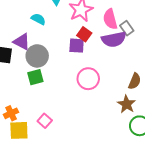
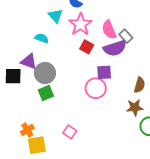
purple square: (77, 46) -> (104, 72), moved
brown star: (127, 104) -> (135, 108), turned -30
pink square: (45, 121) -> (70, 132), moved

